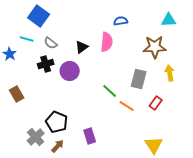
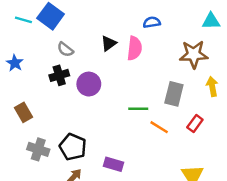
cyan line: (27, 39) -> (23, 20), moved
black triangle: (82, 47) -> (109, 43), moved
green line: (110, 91) -> (138, 109), turned -42
purple rectangle: (90, 136) -> (114, 164), turned -56
gray cross: (36, 137) -> (38, 149), moved, turned -30

